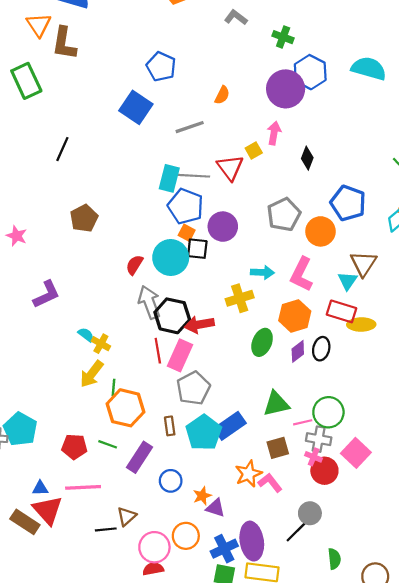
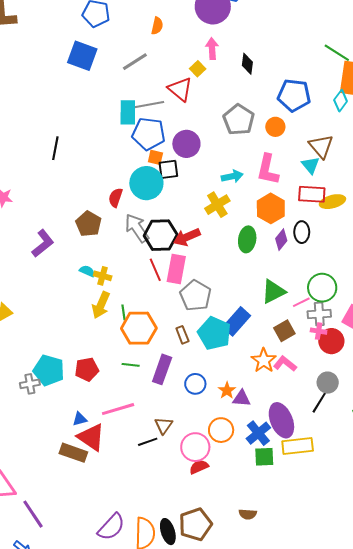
black line: (62, 149) -> (55, 148), moved
brown pentagon: (84, 218) -> (88, 224), moved
orange circle: (321, 231) -> (275, 127), size x0.7
red pentagon: (74, 447) -> (87, 369), moved

